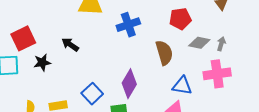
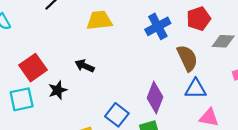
blue cross: (128, 25) -> (158, 26), moved
blue triangle: (182, 86) -> (196, 89), moved

